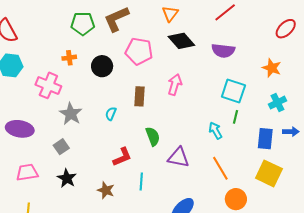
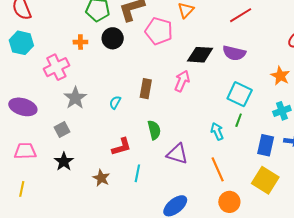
black diamond: (181, 41) -> (200, 55), moved, turned -52
pink pentagon: (139, 51) -> (159, 31), moved
black circle: (102, 66) -> (113, 38), moved
pink cross: (48, 85) -> (56, 67), turned 35

